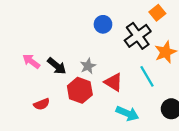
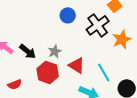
cyan line: (147, 76) -> (104, 72), moved

